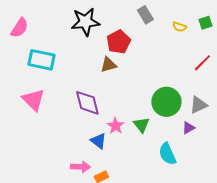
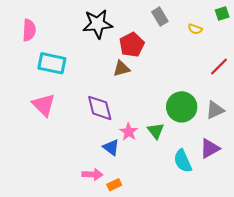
green square: (205, 23) -> (222, 14), moved
pink semicircle: (19, 28) -> (29, 30), turned -30
purple triangle: (188, 128) -> (210, 148), moved, size x1.5

